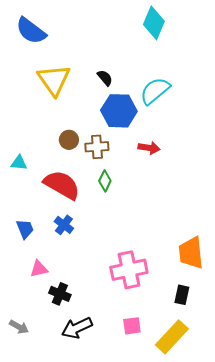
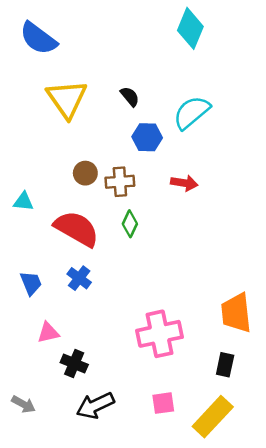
blue hexagon: (119, 111) -> (147, 137), size x0.7

